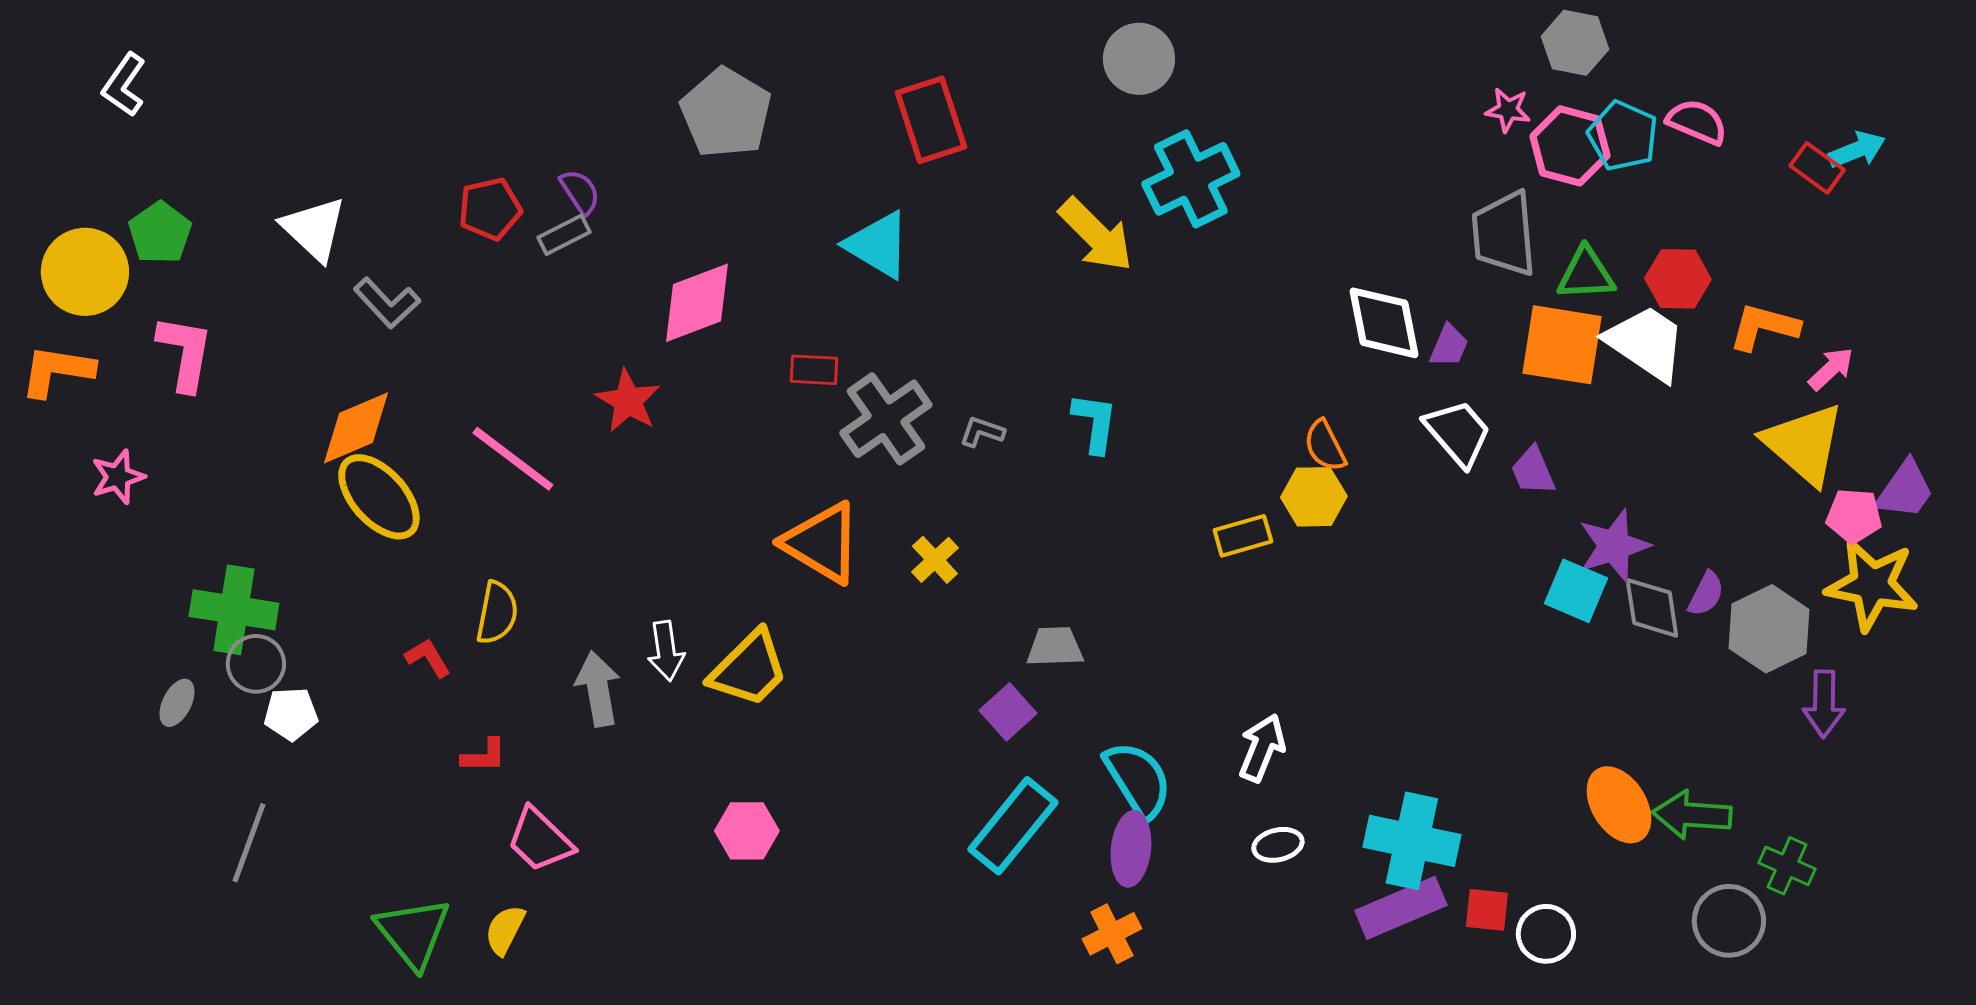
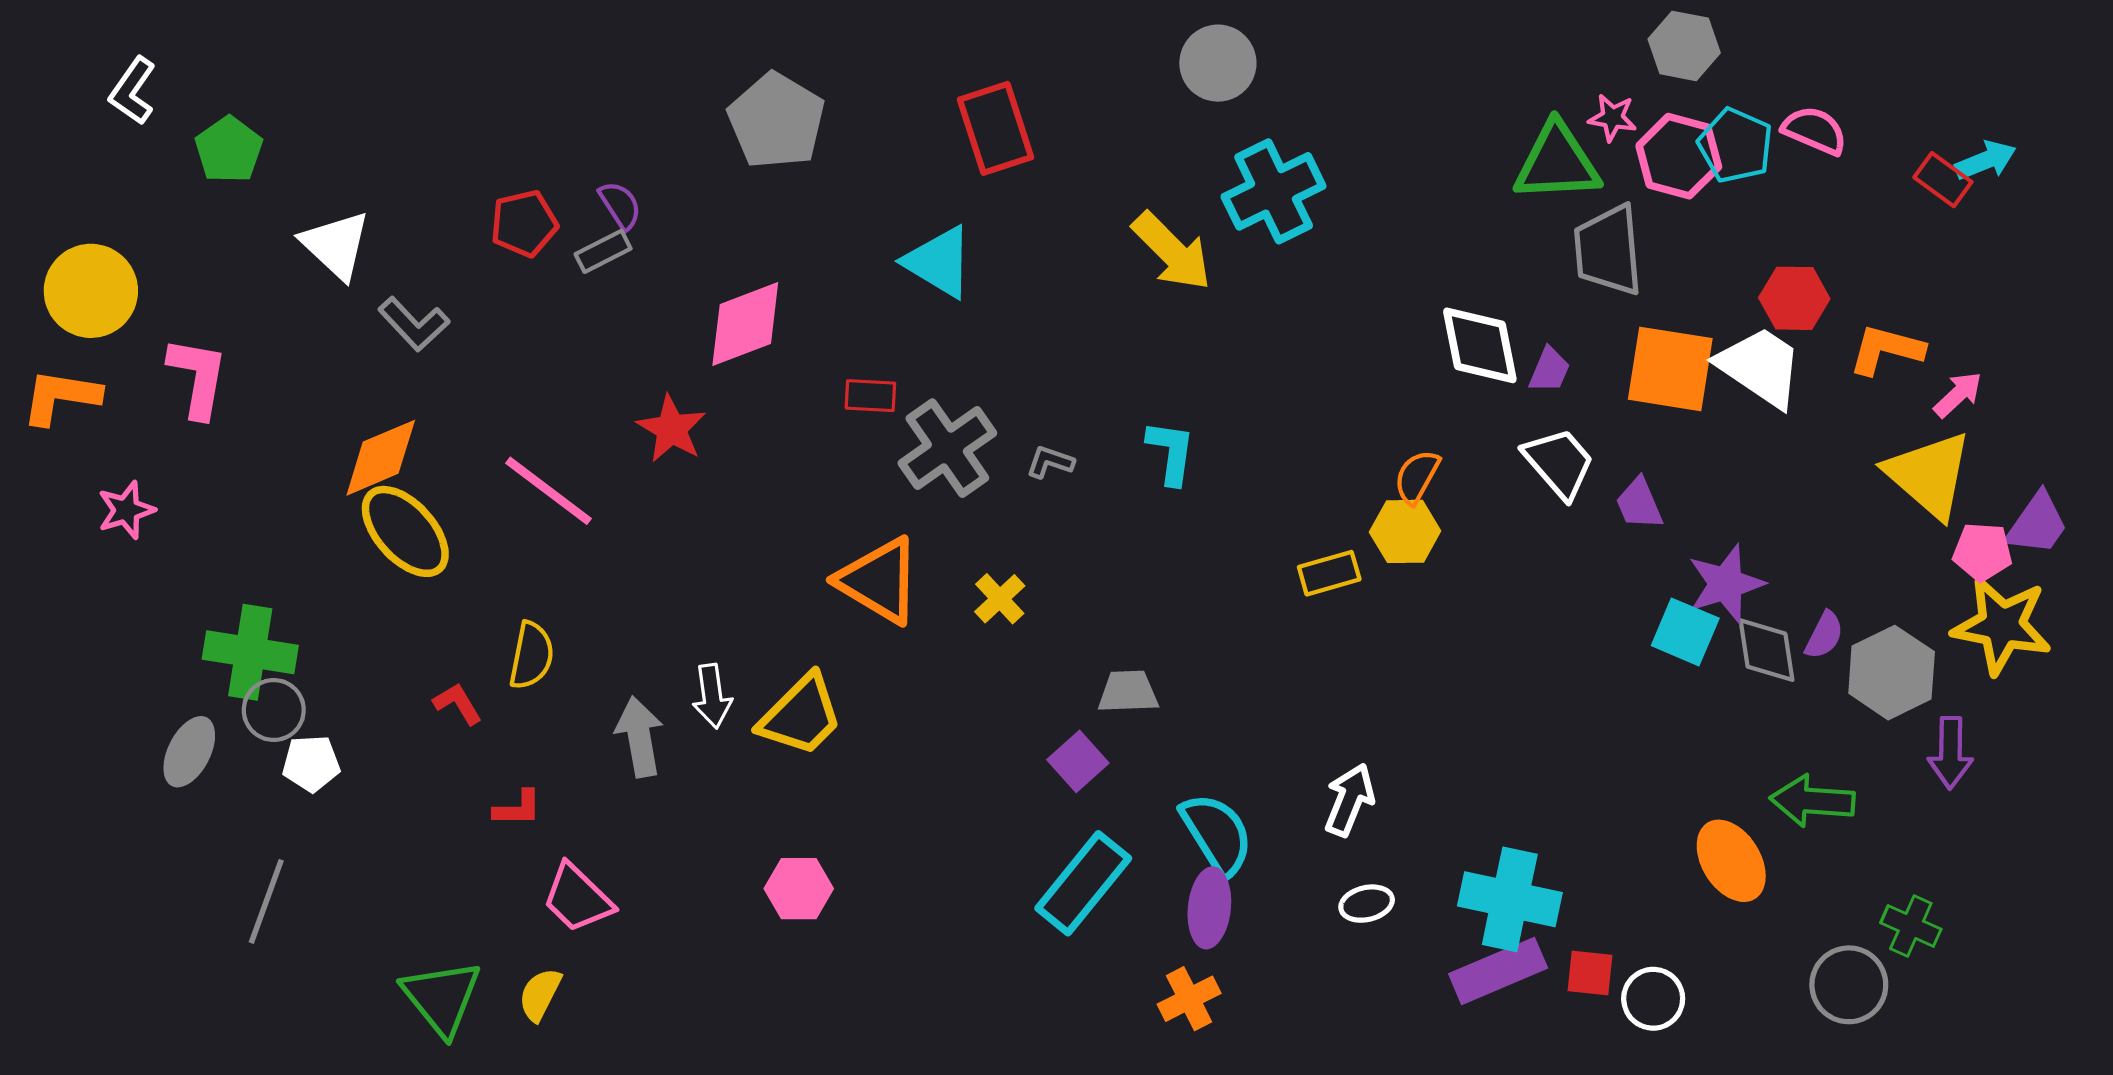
green pentagon: (160, 233) -> (229, 150), moved
green triangle: (1586, 274) -> (1557, 163), moved, size x1.4
orange semicircle: (1325, 446) -> (1417, 477), turned 56
gray ellipse: (177, 703) -> (189, 752), size x1.4
green arrow: (1692, 815) -> (1812, 801), moved

